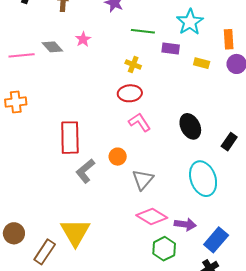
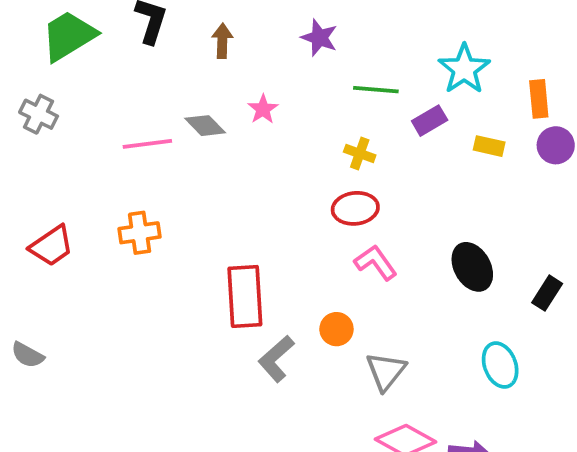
purple rectangle: (171, 49) -> (430, 121), turned -36
cyan ellipse: (203, 179) -> (500, 365), size x0.7

